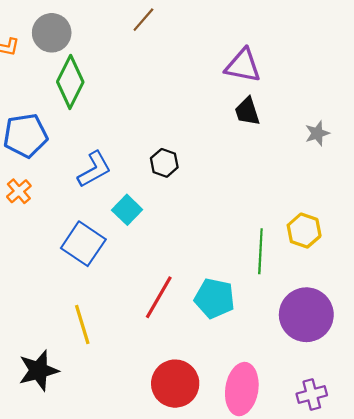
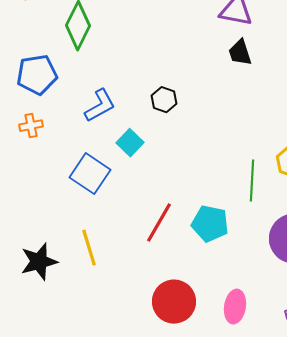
orange cross: (19, 191) -> (31, 126), turned 30
black star: (39, 370) -> (39, 262), moved
pink ellipse: (242, 389) -> (235, 307), size x0.7

